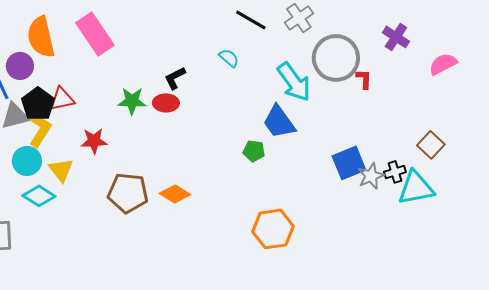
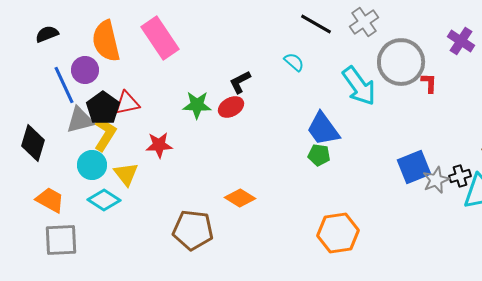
red ellipse: (166, 103) -> (231, 107), turned -30
blue trapezoid: (279, 122) -> (323, 129), moved
brown pentagon: (128, 193) -> (193, 230), moved

